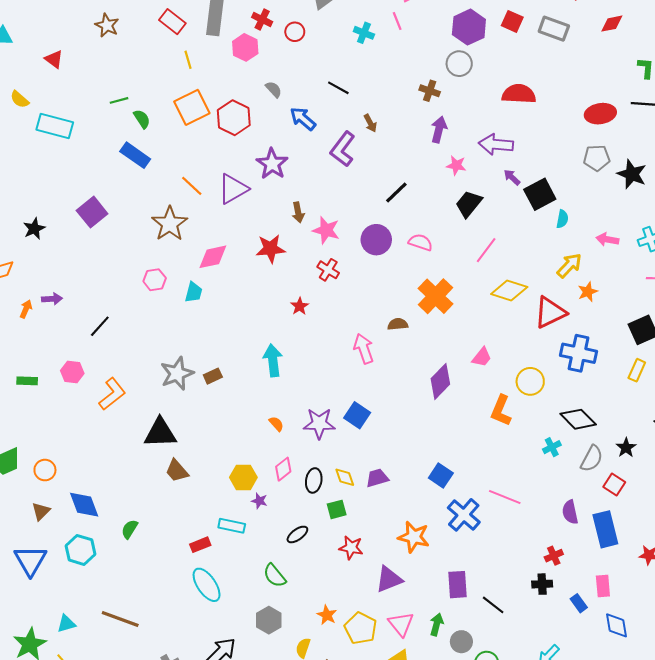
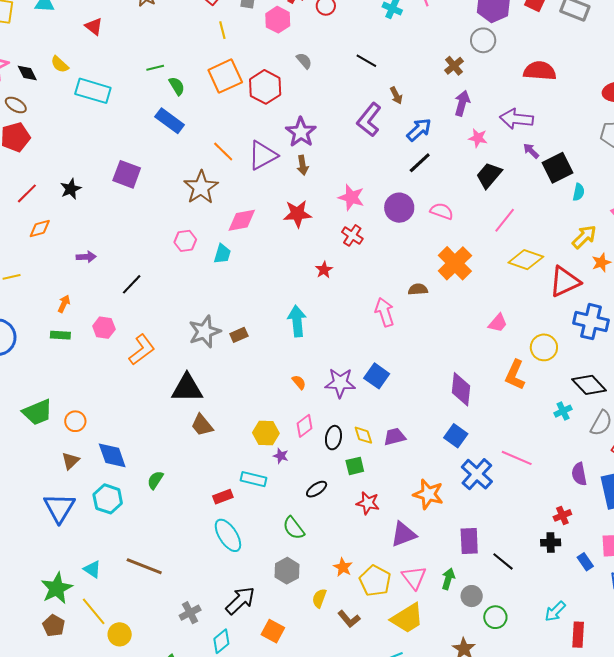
brown cross: (430, 91) -> (454, 66), turned 30
blue arrow: (303, 119) -> (419, 130), moved, turned 96
purple square: (92, 212) -> (127, 174), turned -32
brown arrow: (298, 212) -> (303, 165), moved
orange arrow: (26, 309) -> (64, 304), moved
purple diamond: (440, 381) -> (461, 389), moved, turned -40
cyan triangle: (66, 624) -> (92, 569), turned 48

